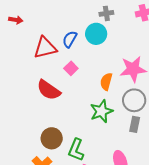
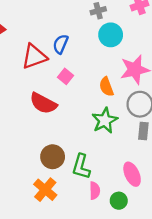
cyan circle: (96, 34) -> (111, 35), moved
orange semicircle: (106, 82) -> (106, 87), turned -30

